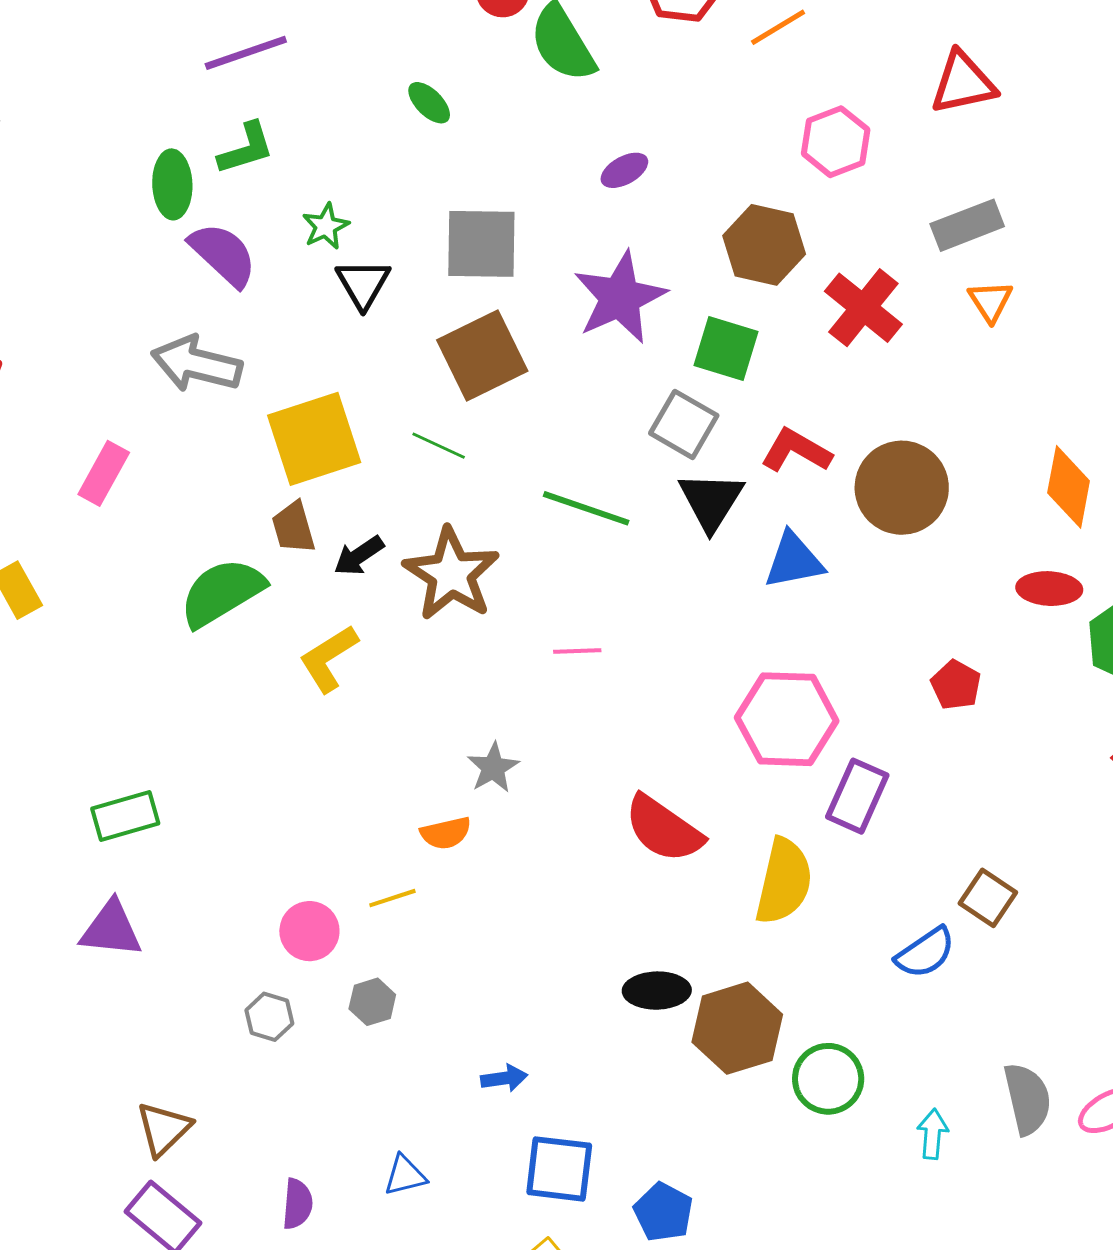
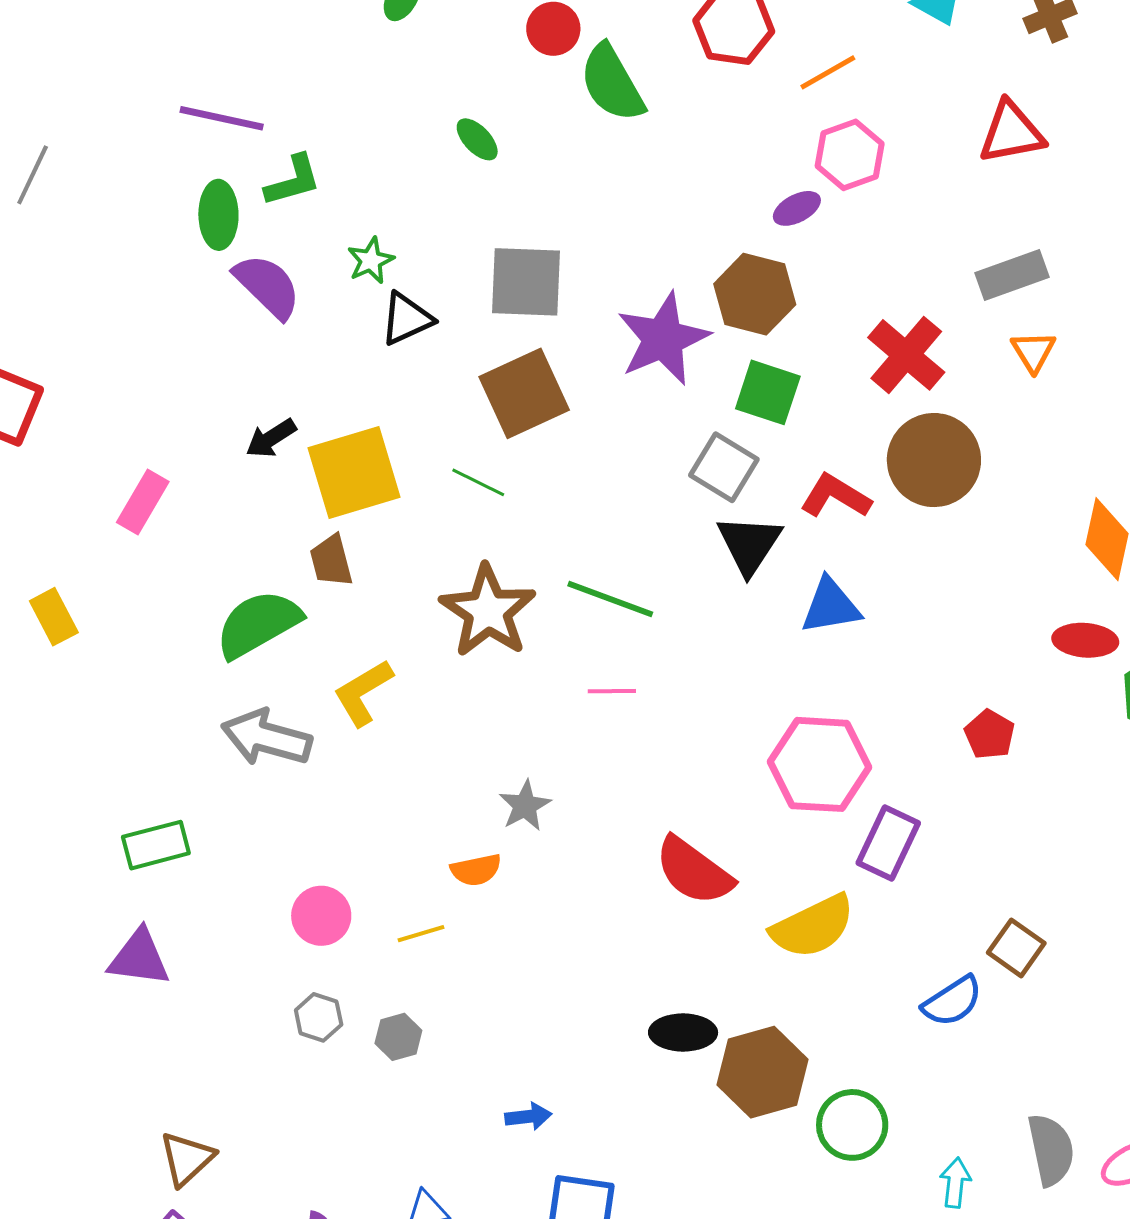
purple line: (246, 53) -> (222, 118), moved, turned 30
pink hexagon: (836, 142) -> (850, 155), moved
purple ellipse: (624, 170) -> (797, 208), moved
brown hexagon: (764, 245) -> (755, 294), moved
black triangle: (363, 284) -> (407, 319), turned 34
gray arrow: (197, 364) -> (266, 738), moved
brown circle: (902, 488) -> (934, 460), moved
green line: (586, 508) -> (610, 599), moved
black arrow: (359, 556) -> (271, 438), moved
yellow semicircle: (784, 881) -> (813, 927), turned 50
pink circle: (309, 931) -> (321, 916), moved
gray hexagon: (269, 1017) -> (319, 1017), moved

